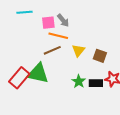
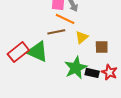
brown square: (100, 56) -> (102, 47), turned -32
green star: (79, 81) -> (76, 68), size x1.6

